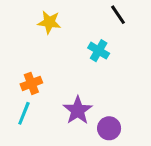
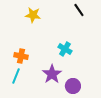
cyan cross: (99, 51) -> (65, 49), moved
orange cross: (31, 83) -> (21, 56), turned 32

